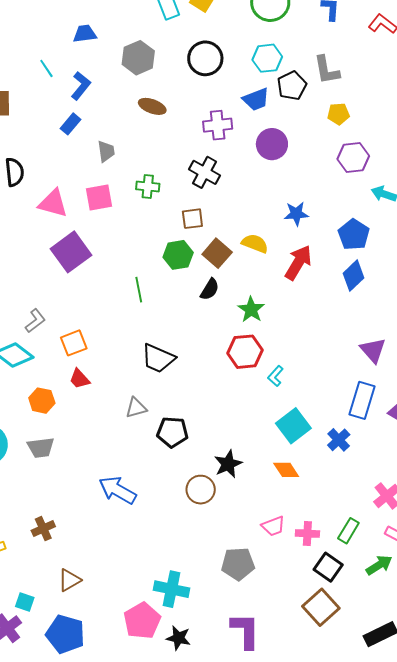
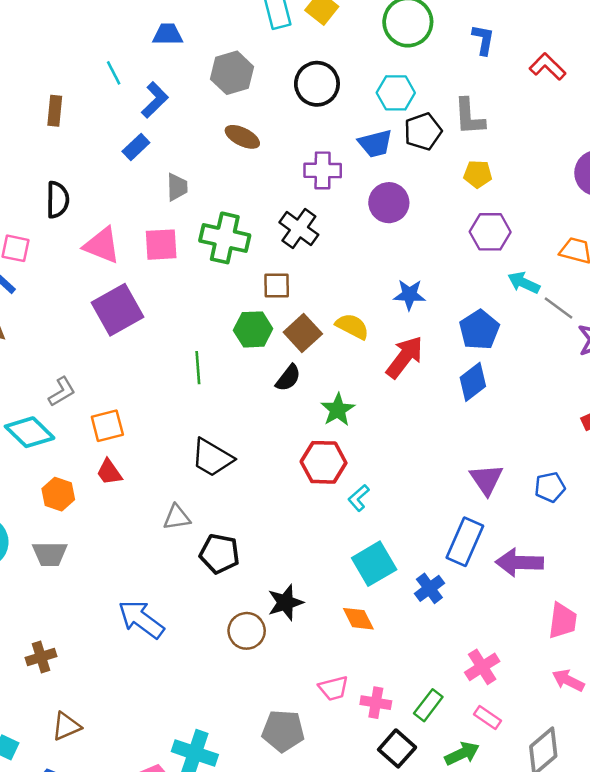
green cross: (148, 186) -> (225, 238), size x1.6

